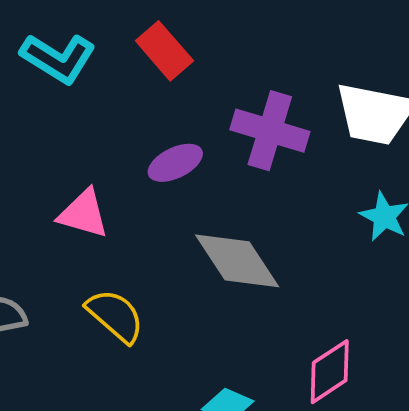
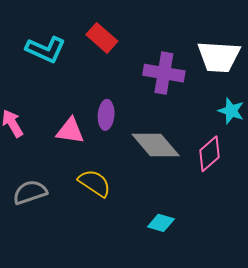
purple ellipse: (175, 163) -> (106, 115), moved, turned -52
pink diamond: (330, 372) -> (210, 154), moved

